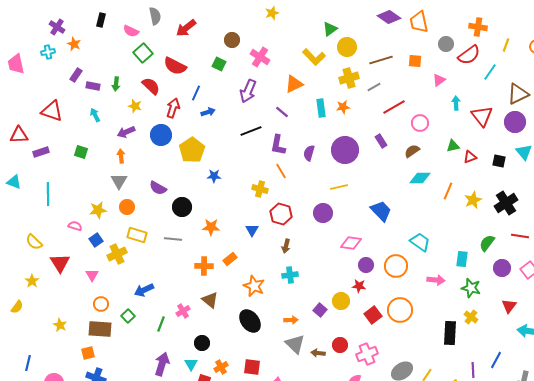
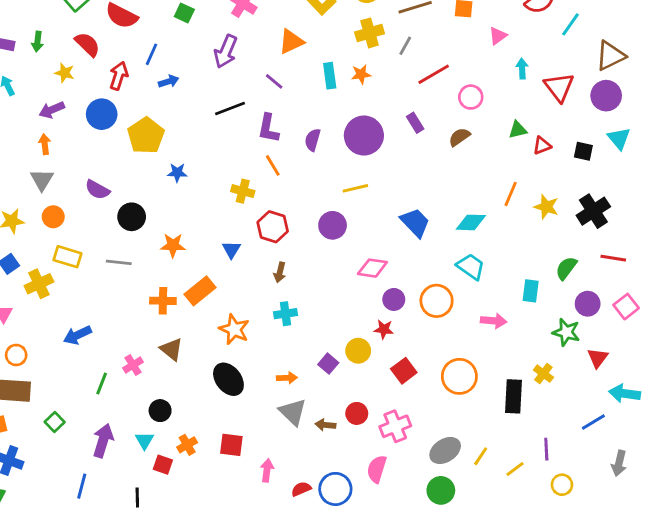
gray line: (374, 87) -> (405, 46), turned -32
cyan diamond: (420, 178) -> (471, 222), moved
yellow star: (473, 200) -> (546, 207), turned -30
orange rectangle: (230, 259) -> (200, 291), size x1.5
green star: (471, 288) -> (566, 332), moved
orange circle: (400, 310) -> (459, 376), moved
green square: (128, 316) -> (55, 422), moved
blue line: (496, 360) -> (593, 422), moved, turned 30

